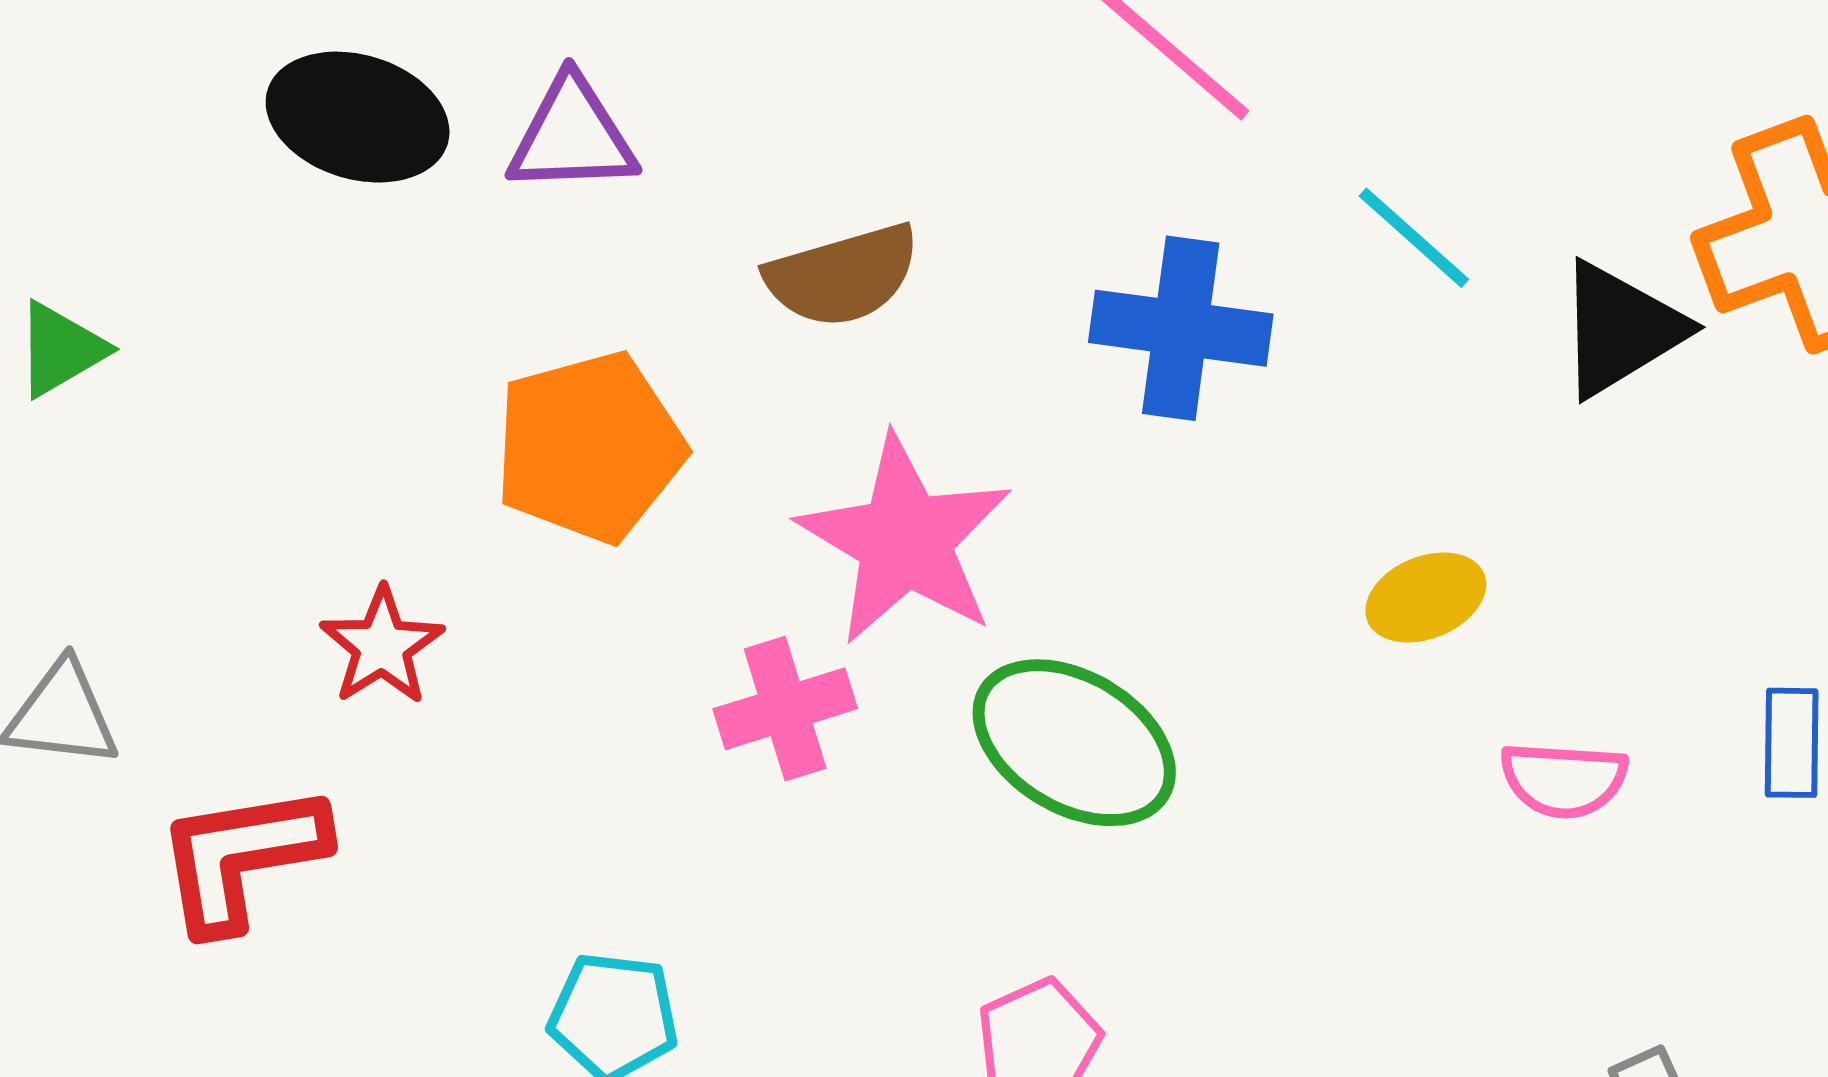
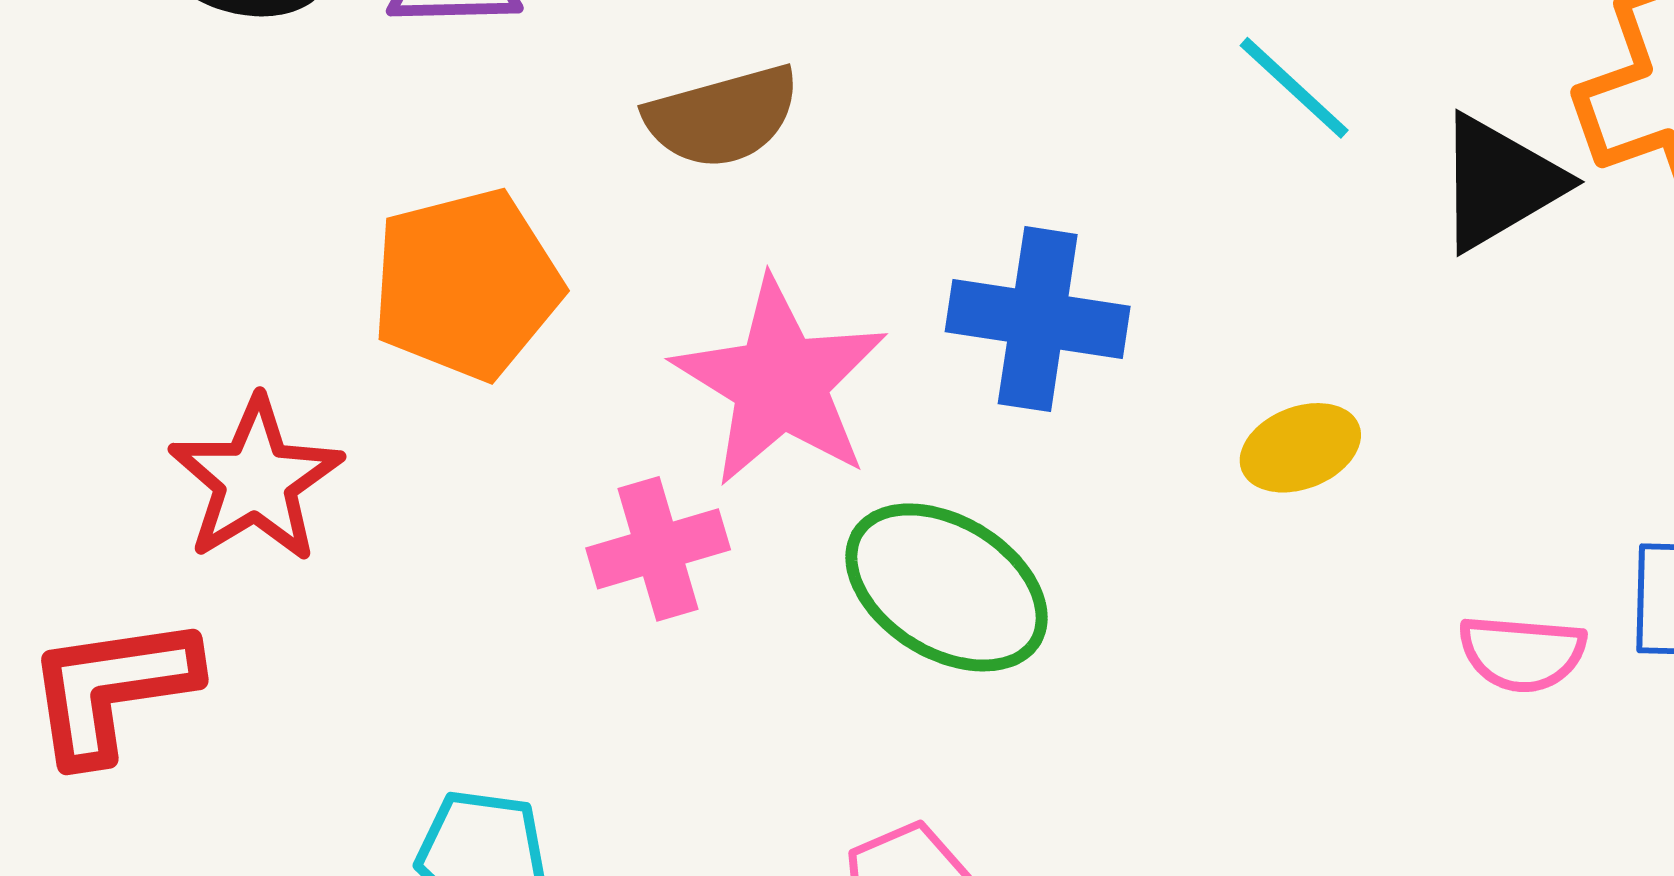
blue cross: (1181, 328) -> (1038, 319), moved
red star: (382, 646) -> (256, 480), size x1.4
pink semicircle: (1564, 780) -> (1522, 653), moved

